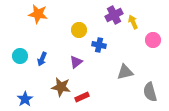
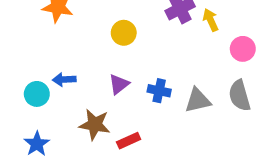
blue cross: (99, 45) -> (159, 91), moved
cyan circle: (20, 56) -> (37, 94), moved
blue arrow: (42, 59) -> (64, 79), turned 64
gray semicircle: (150, 92) -> (240, 96), moved

